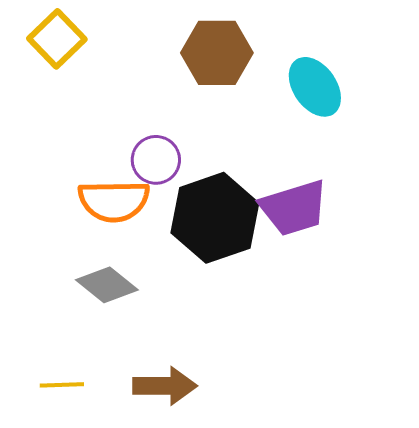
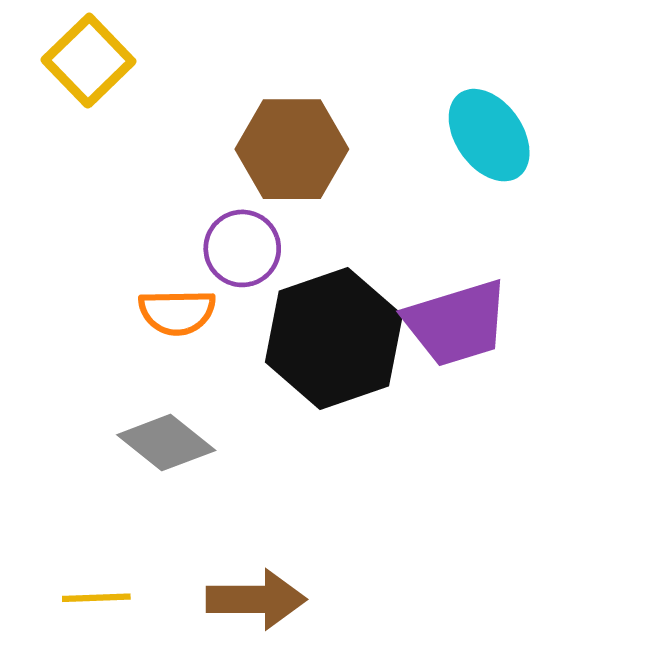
brown hexagon: (217, 53) -> (292, 149), moved
orange semicircle: (114, 201) -> (177, 312), size x0.7

